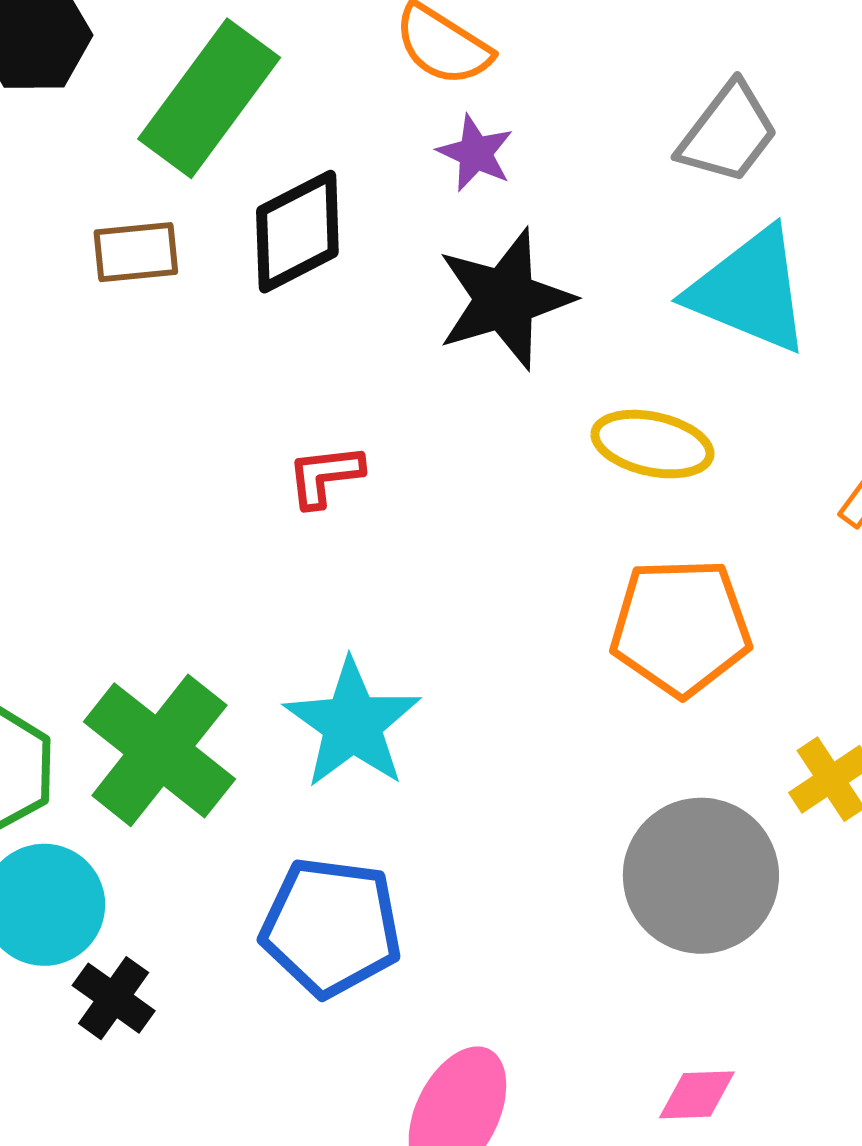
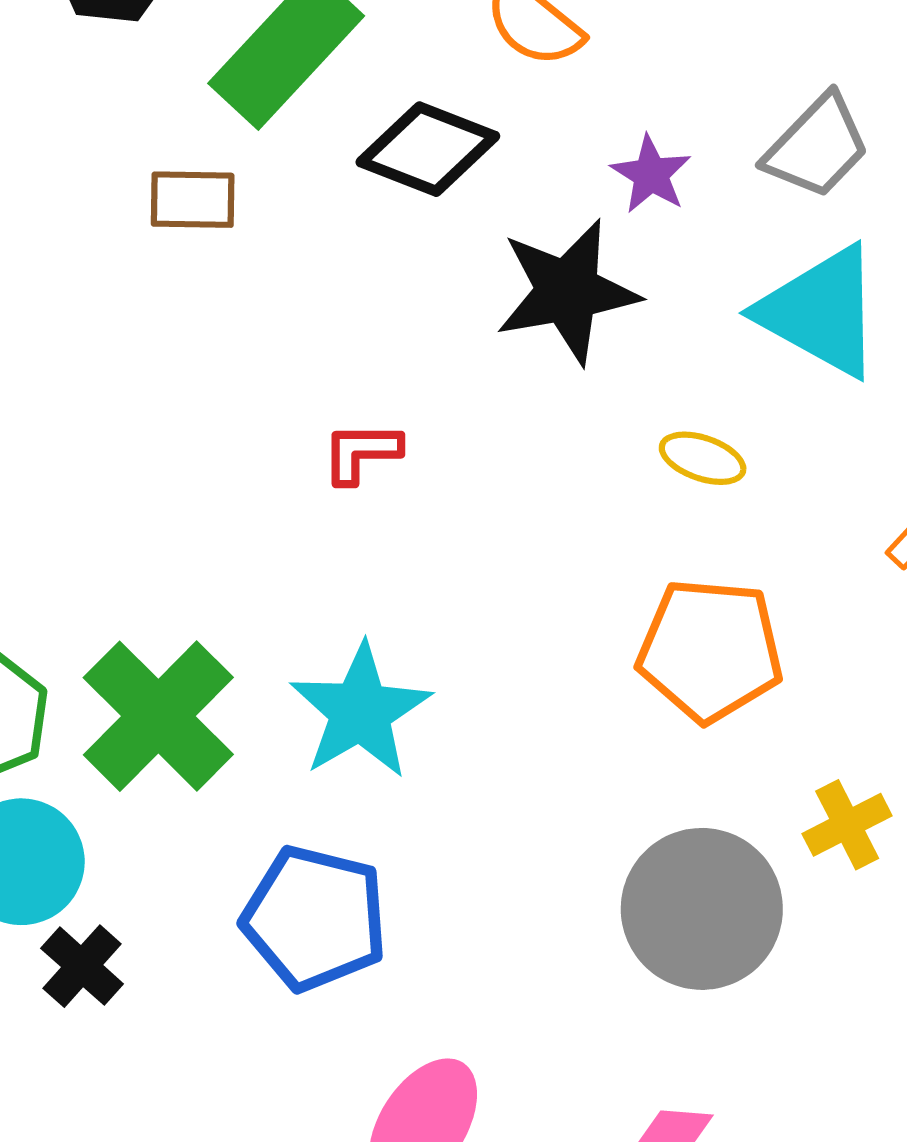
purple star: (475, 153) -> (651, 174), moved
black diamond: (297, 232) -> (428, 149), moved, turned 42
yellow ellipse: (652, 444) -> (703, 458), size x0.7

